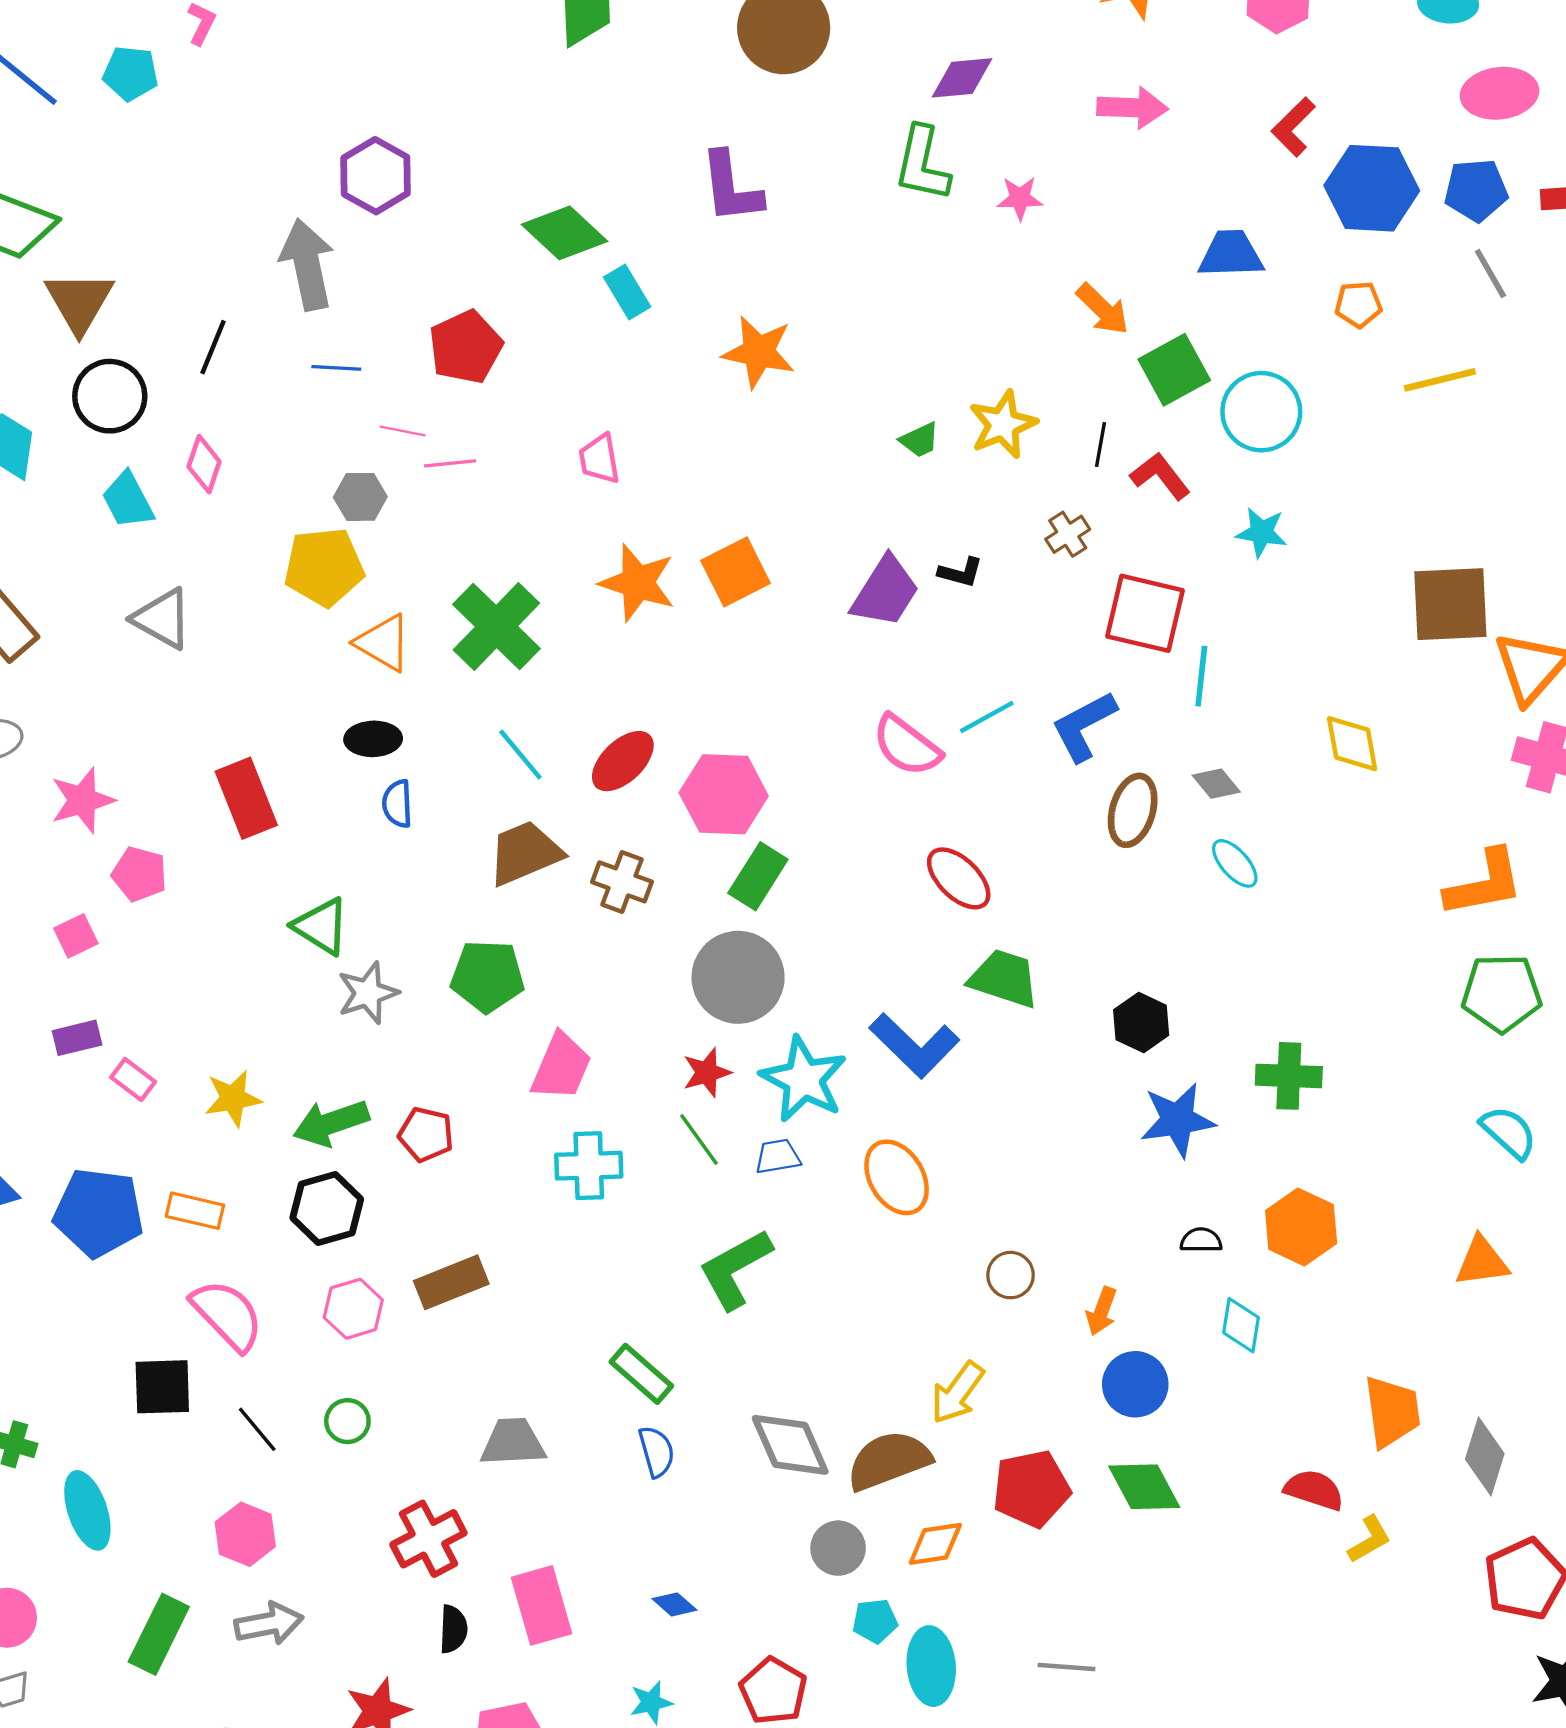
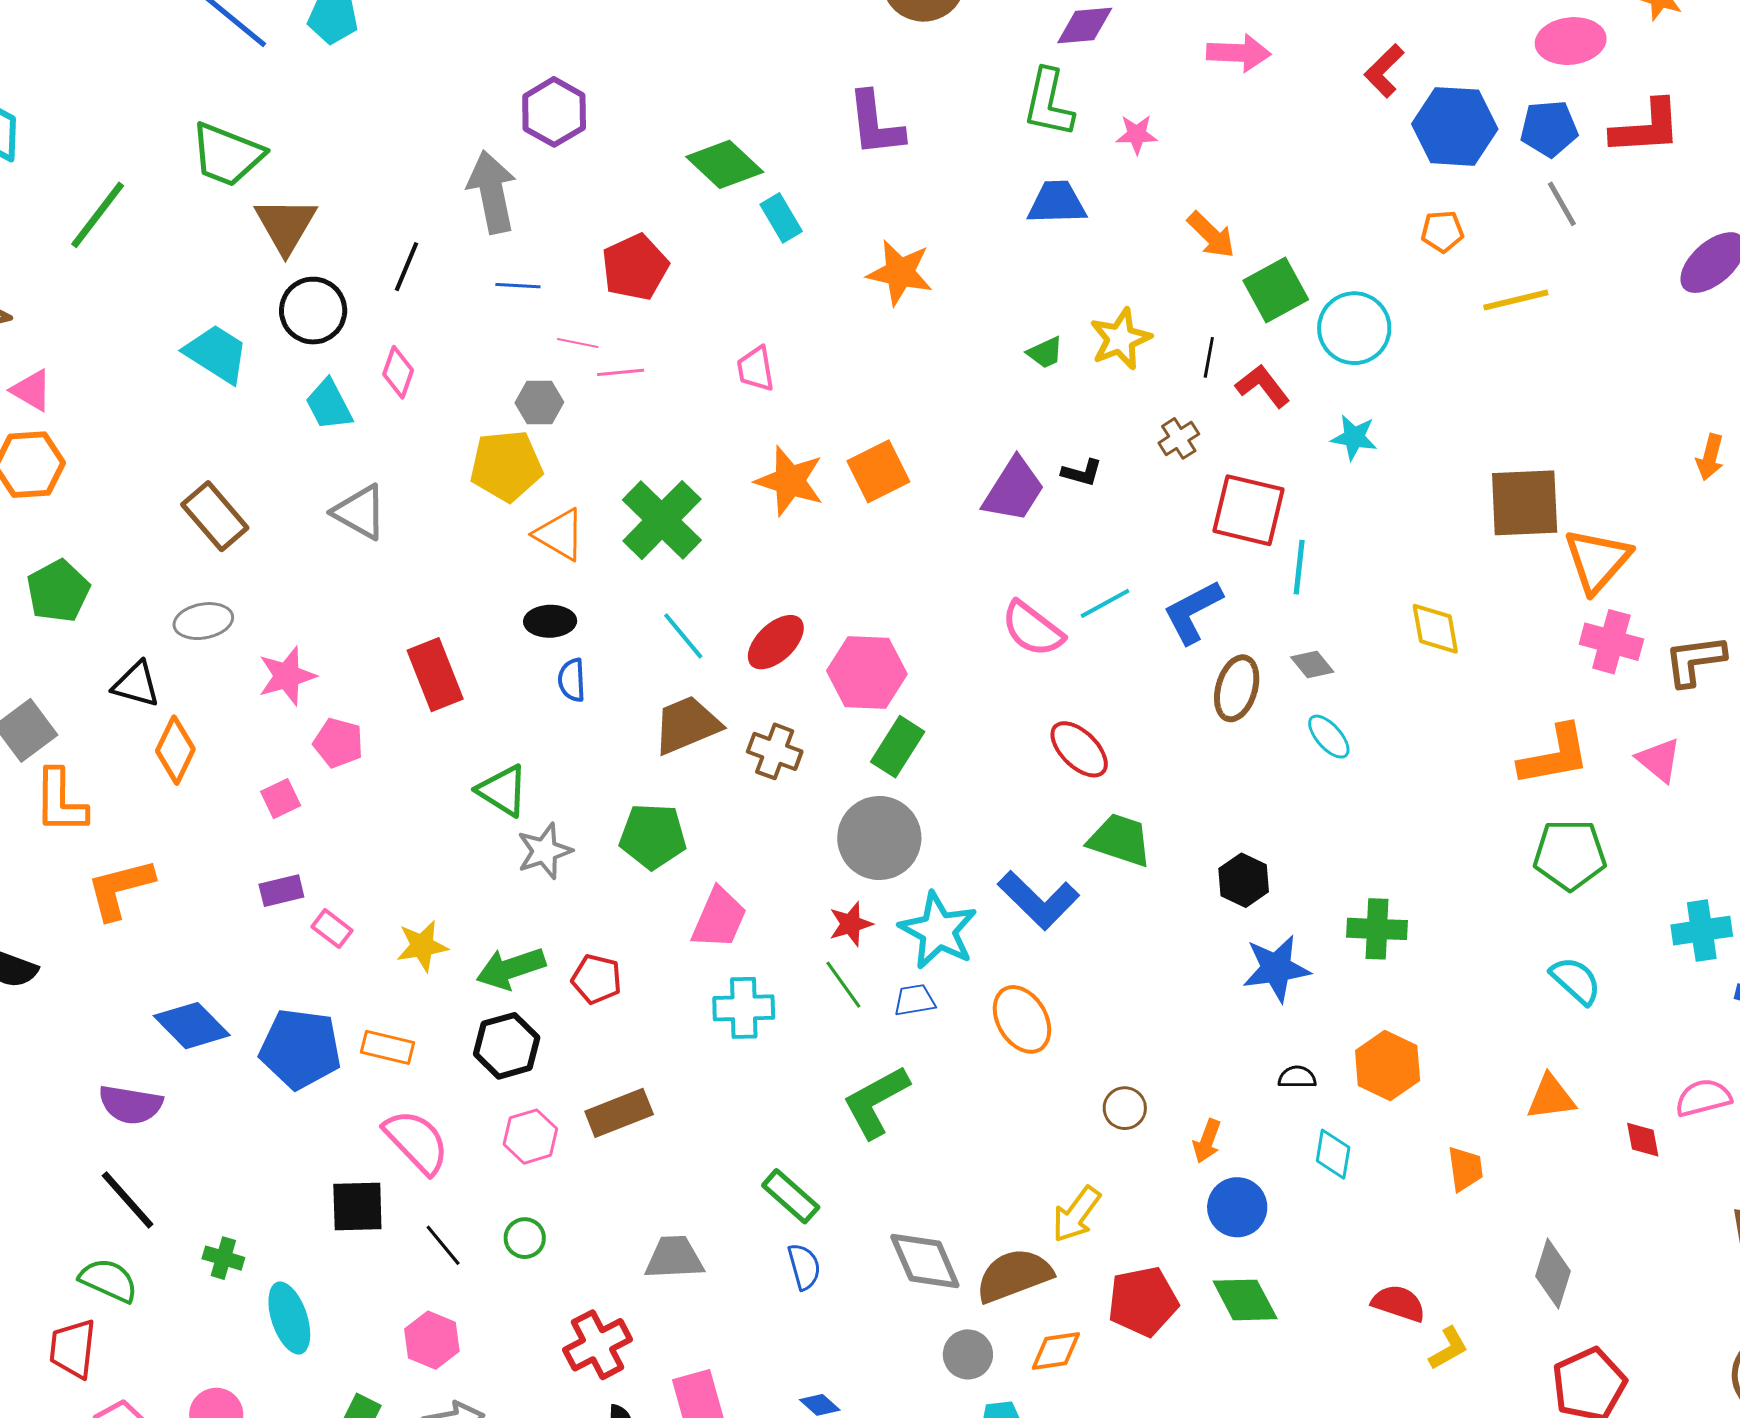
blue trapezoid: (1231, 254) -> (1057, 203), moved
orange trapezoid: (1392, 1412) -> (1465, 1169), moved, size x0.7

